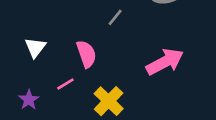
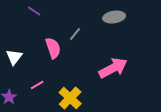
pink semicircle: (86, 54) -> (53, 48), moved

